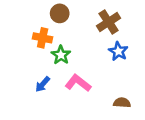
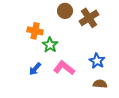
brown circle: (60, 13) -> (65, 11), moved
blue star: (118, 51) -> (97, 61), moved

